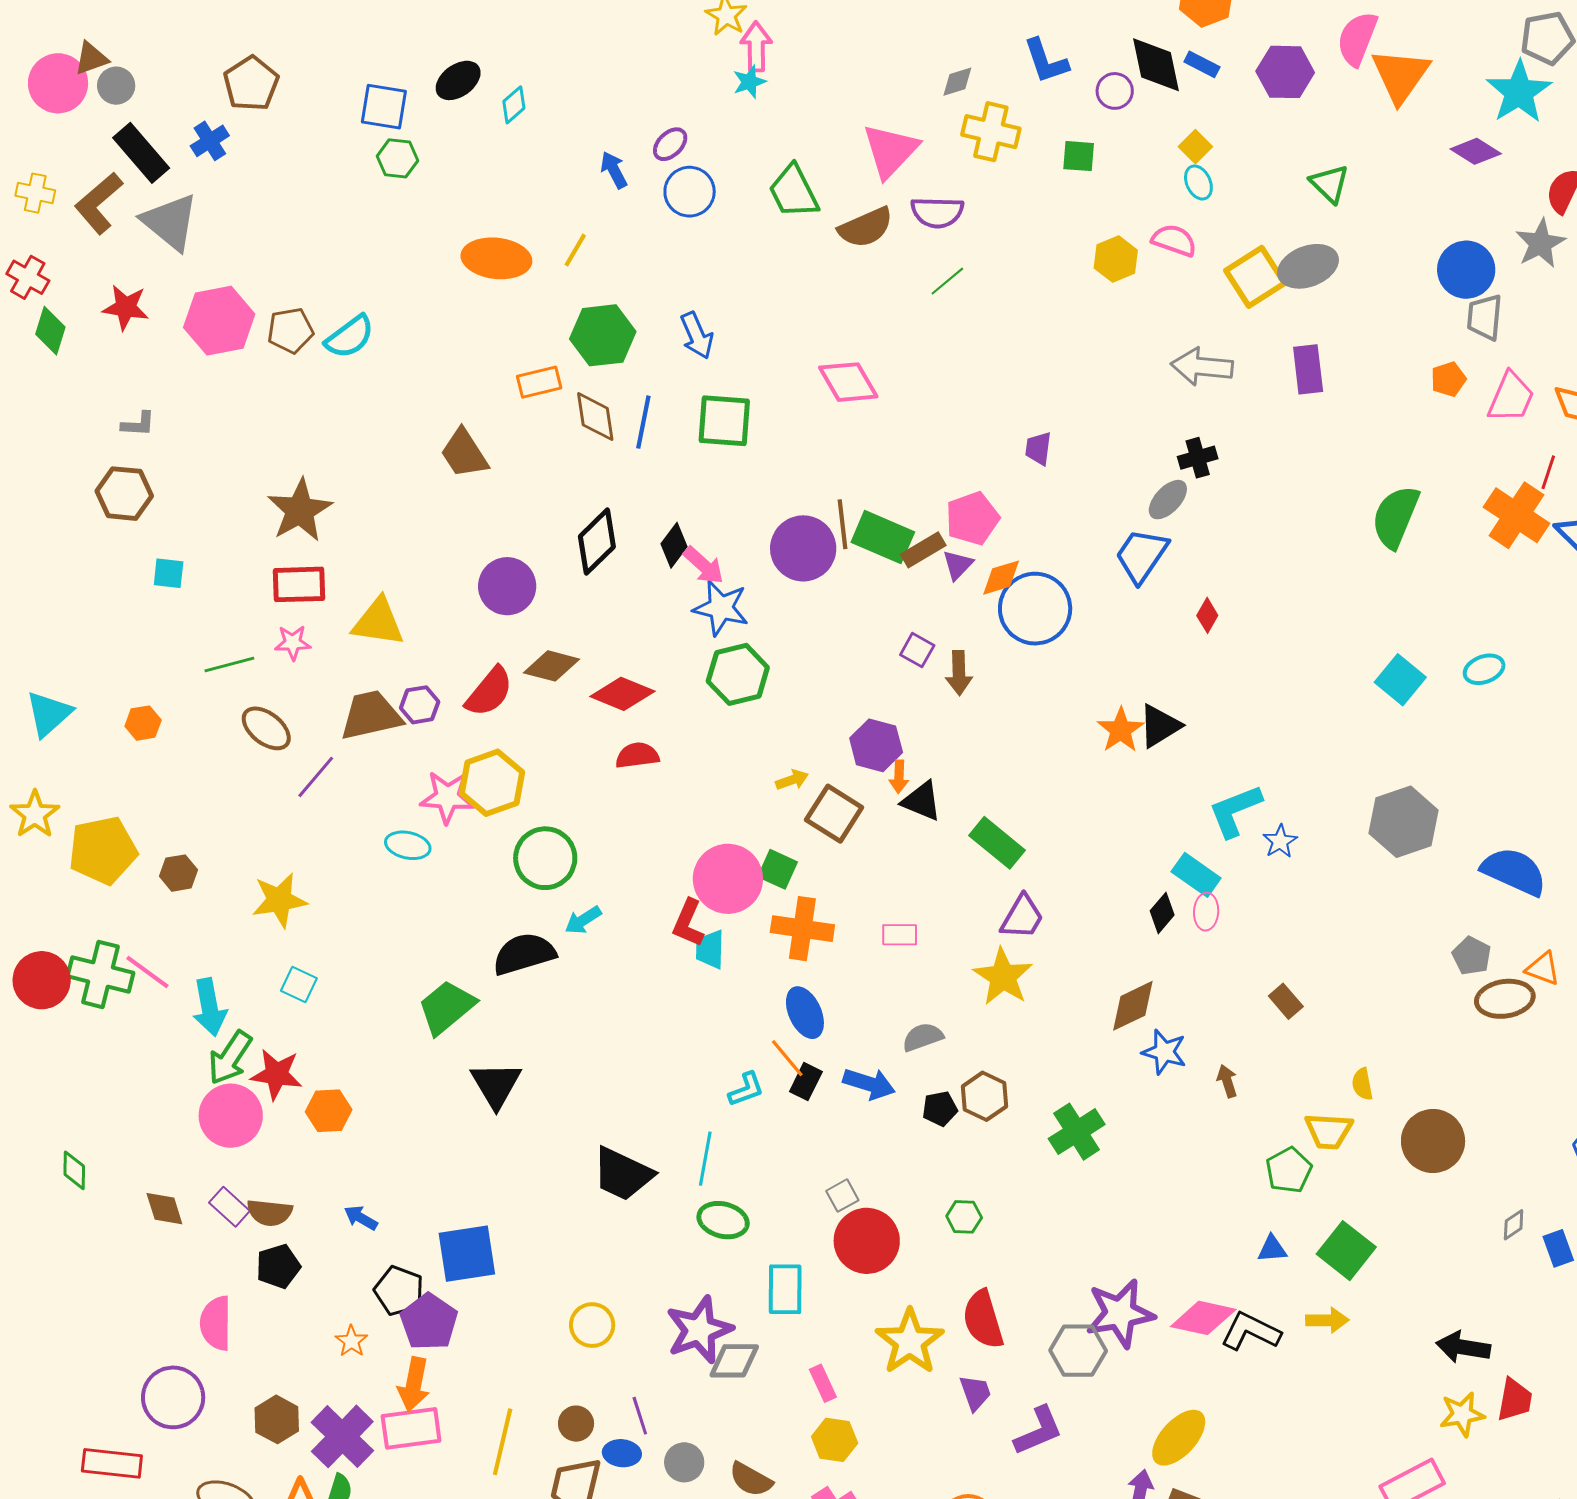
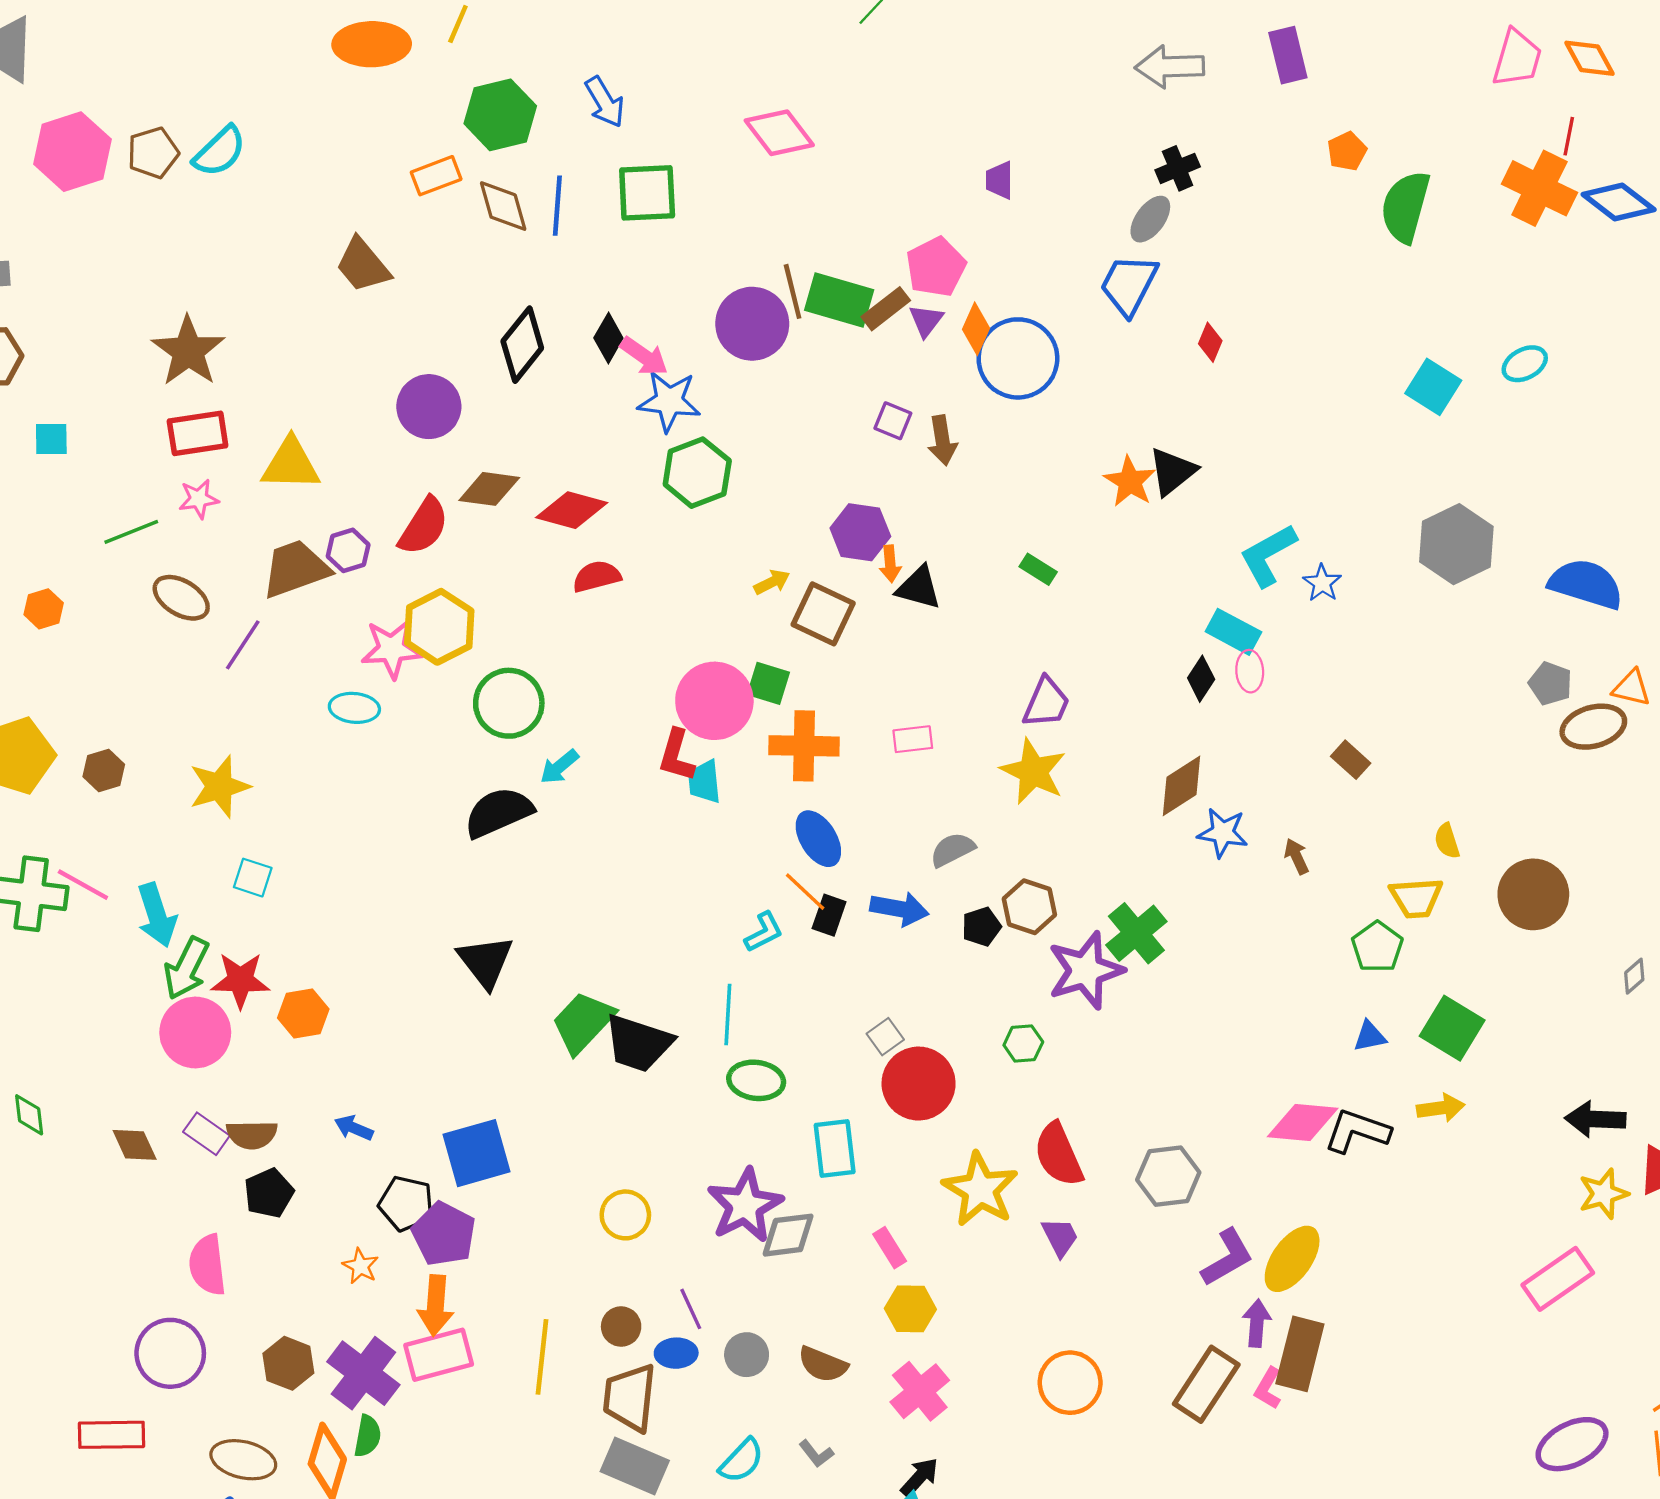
orange pentagon: (1448, 379) -> (1347, 151), moved
orange diamond: (1001, 578) -> (976, 329), turned -42
green rectangle: (997, 843) -> (1038, 569), moved, size x0.6
green trapezoid: (447, 1007) -> (583, 1022), moved
purple star: (1120, 1313) -> (1086, 971), moved
purple L-shape: (1038, 1431) -> (1227, 1258), moved

